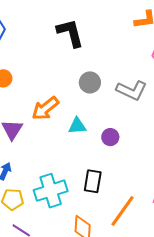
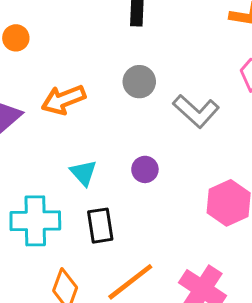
cyan triangle: (77, 126) -> (83, 173), moved, turned 36
black rectangle: (93, 181) -> (100, 226), turned -35

